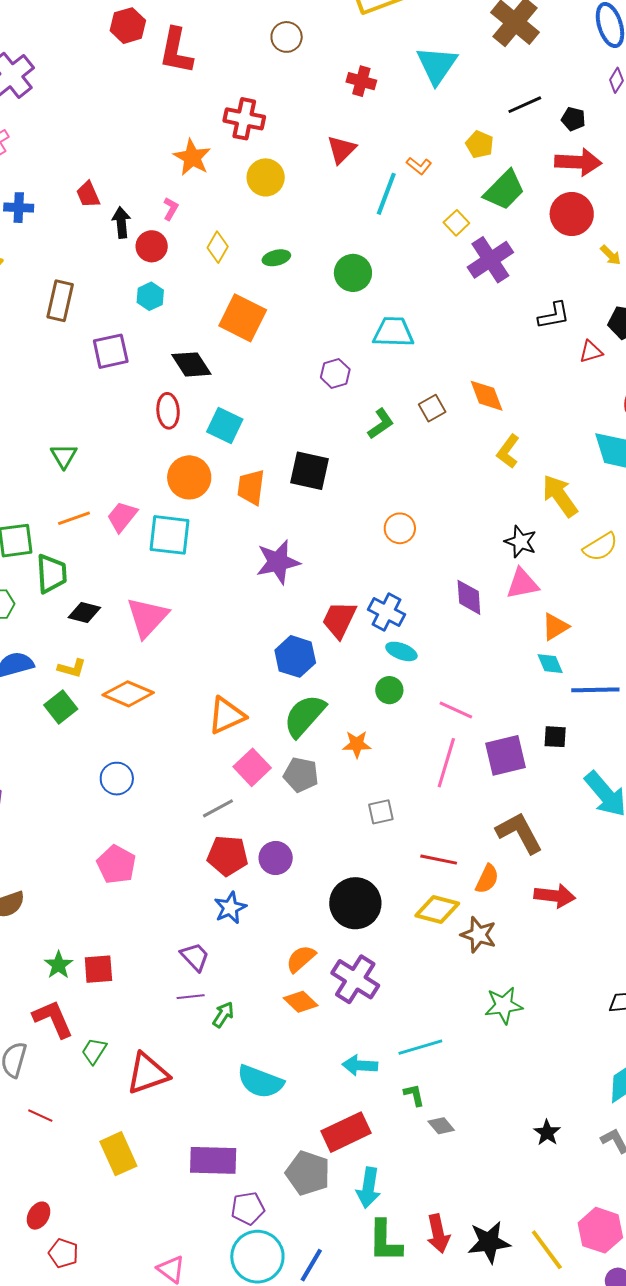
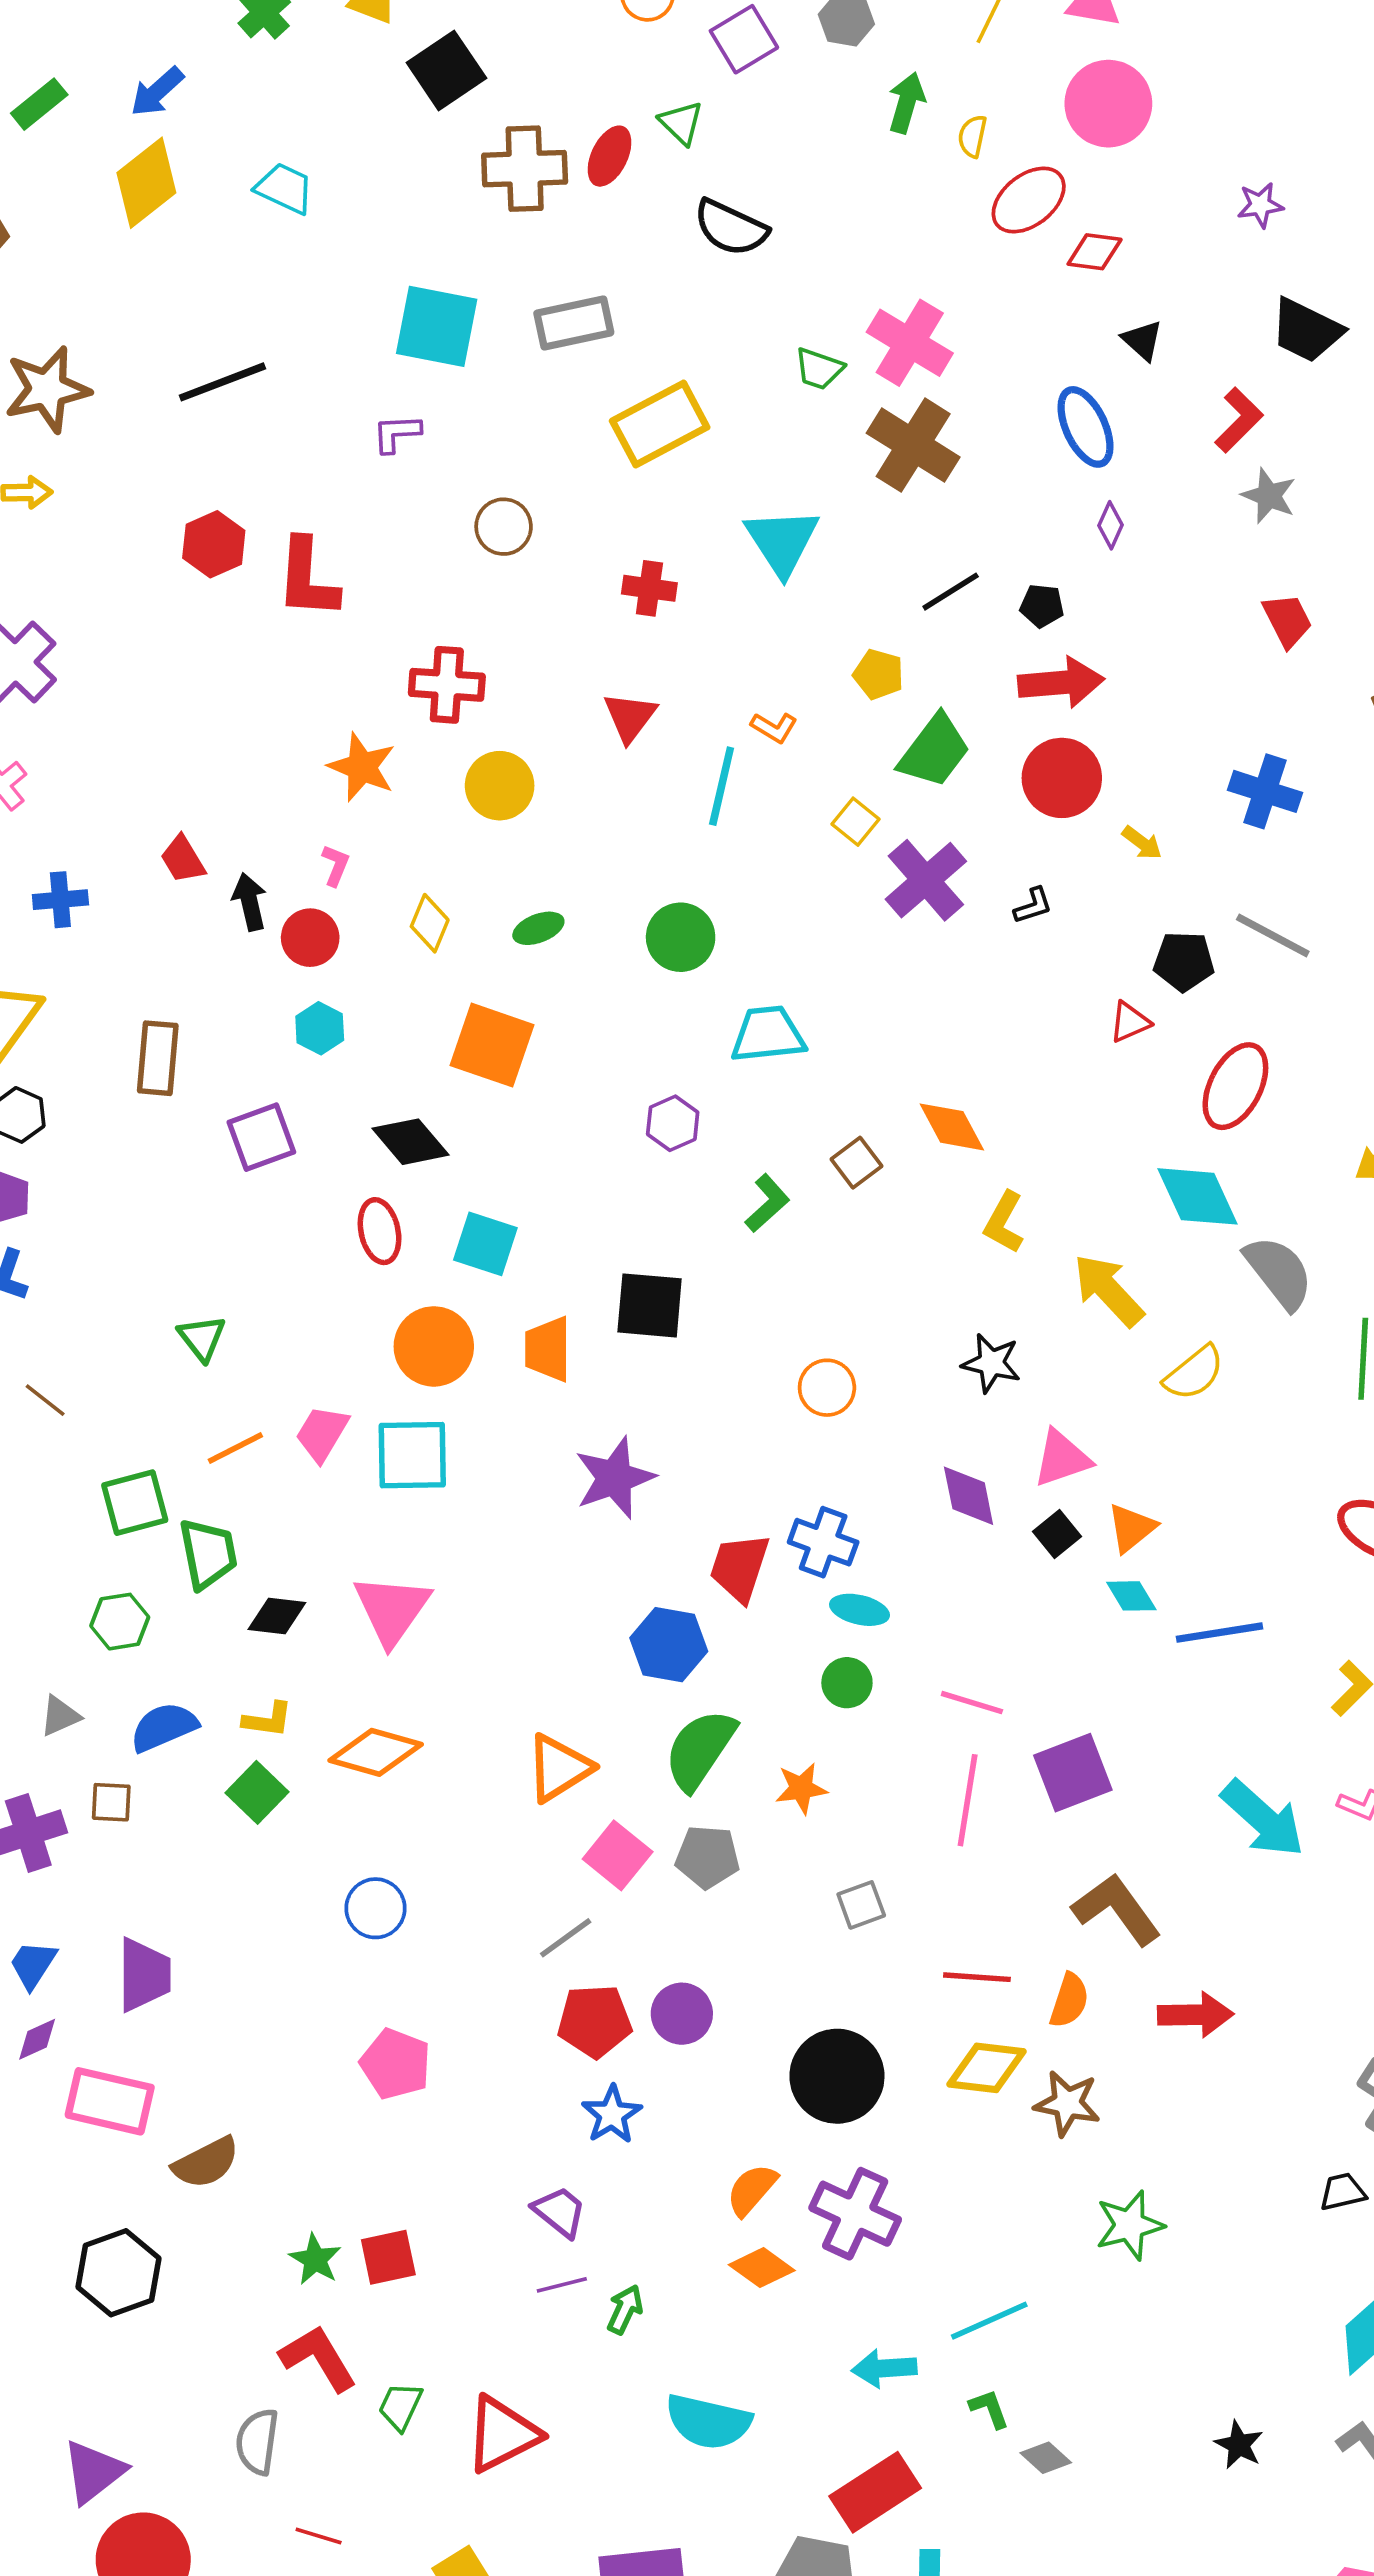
black L-shape: (554, 316) -> (1033, 906), moved, size x0.7
black star: (521, 542) -> (991, 1363), moved
black square: (555, 737) -> (1057, 1534), moved, turned -35

